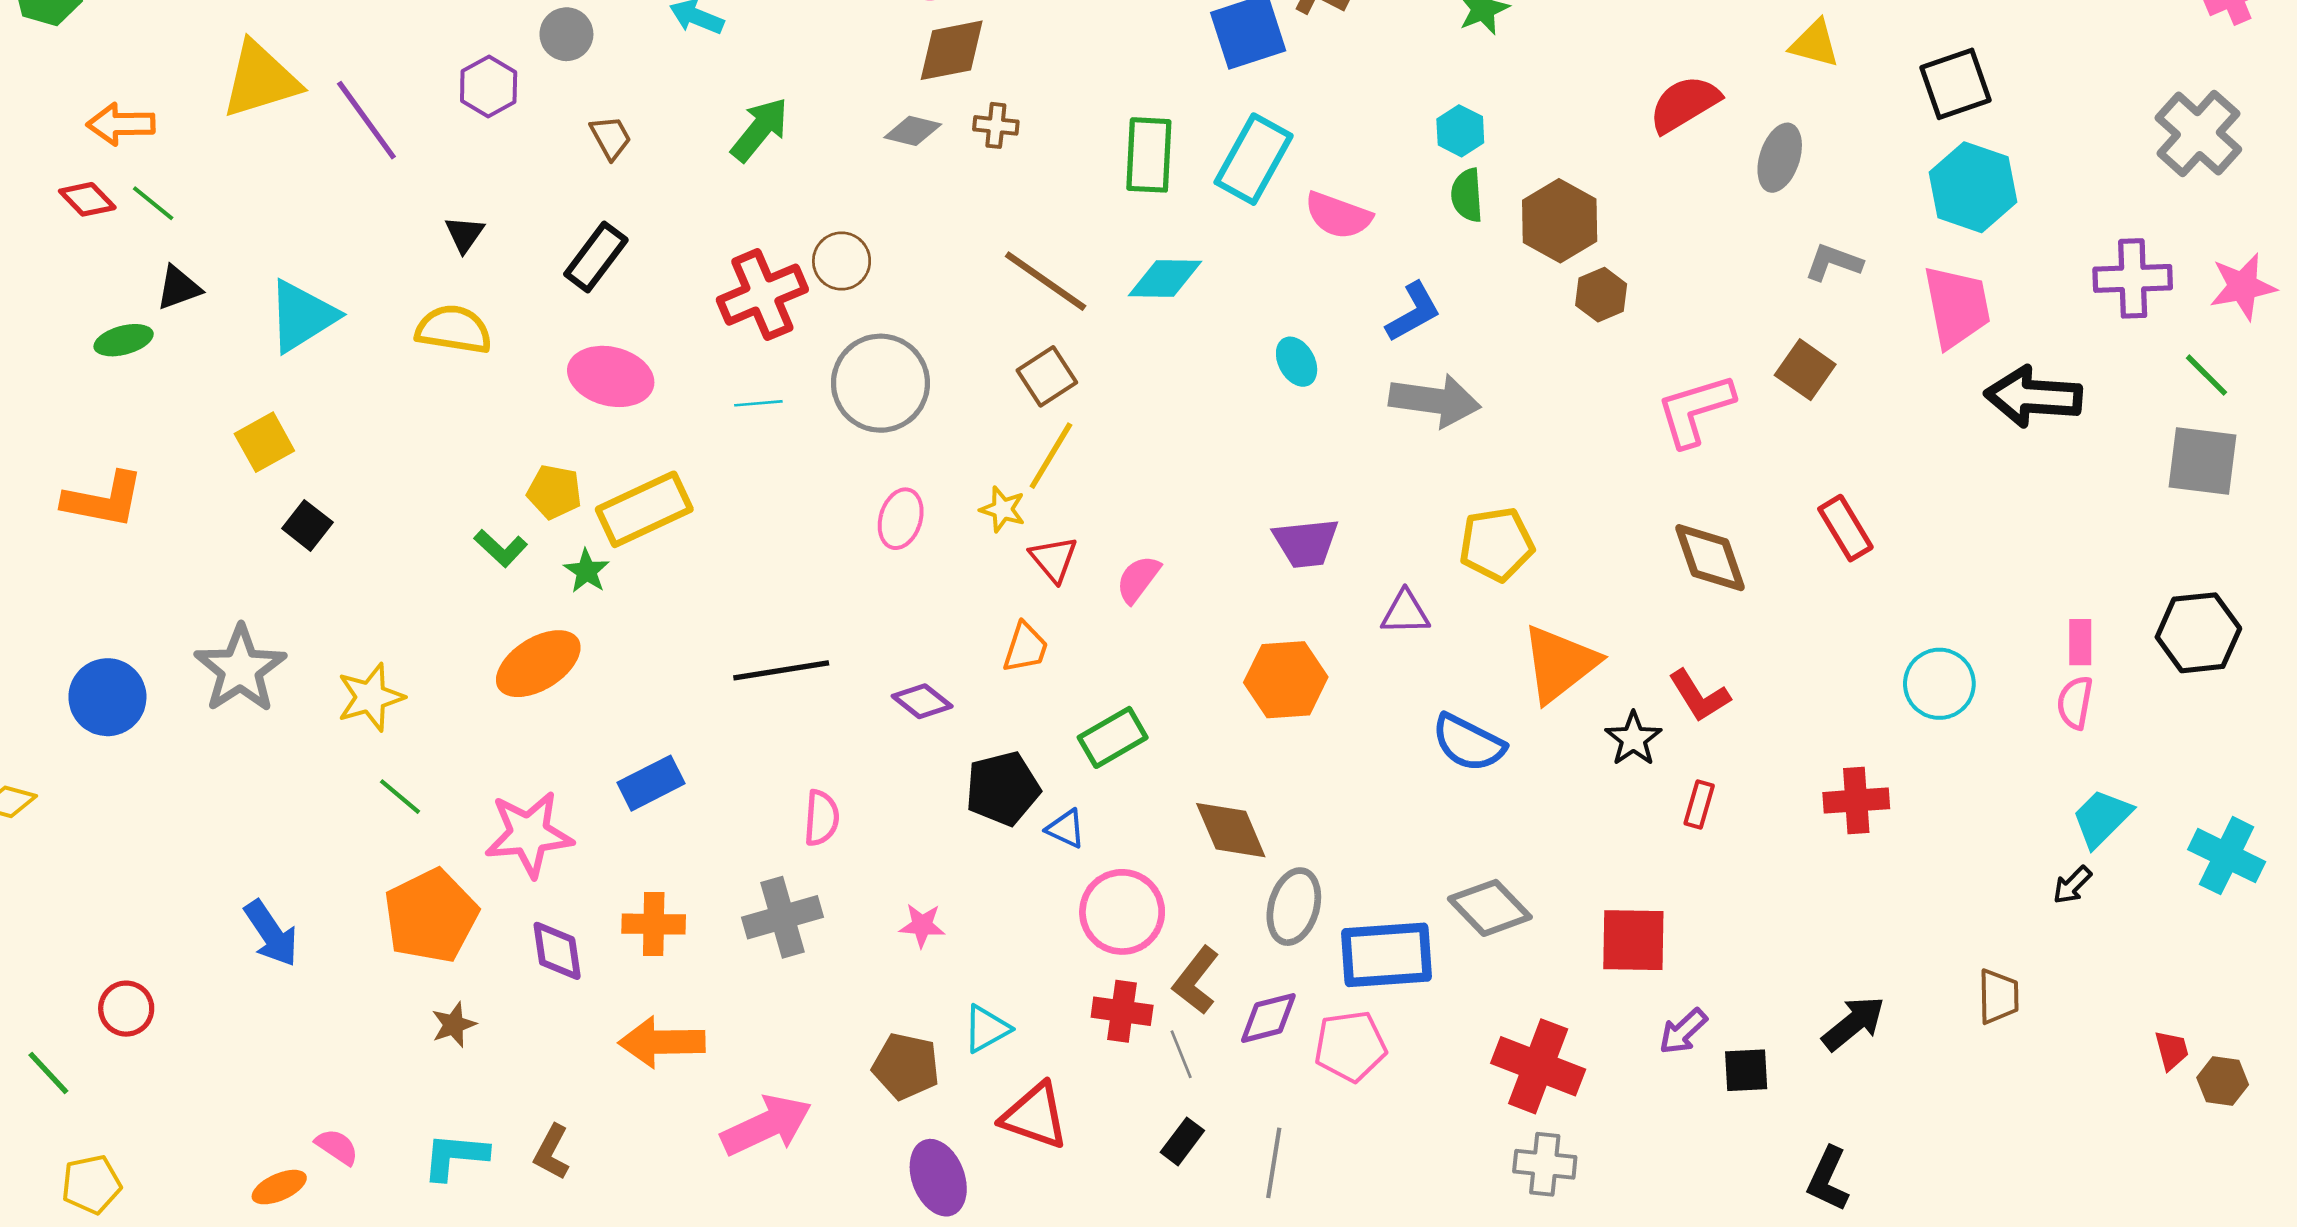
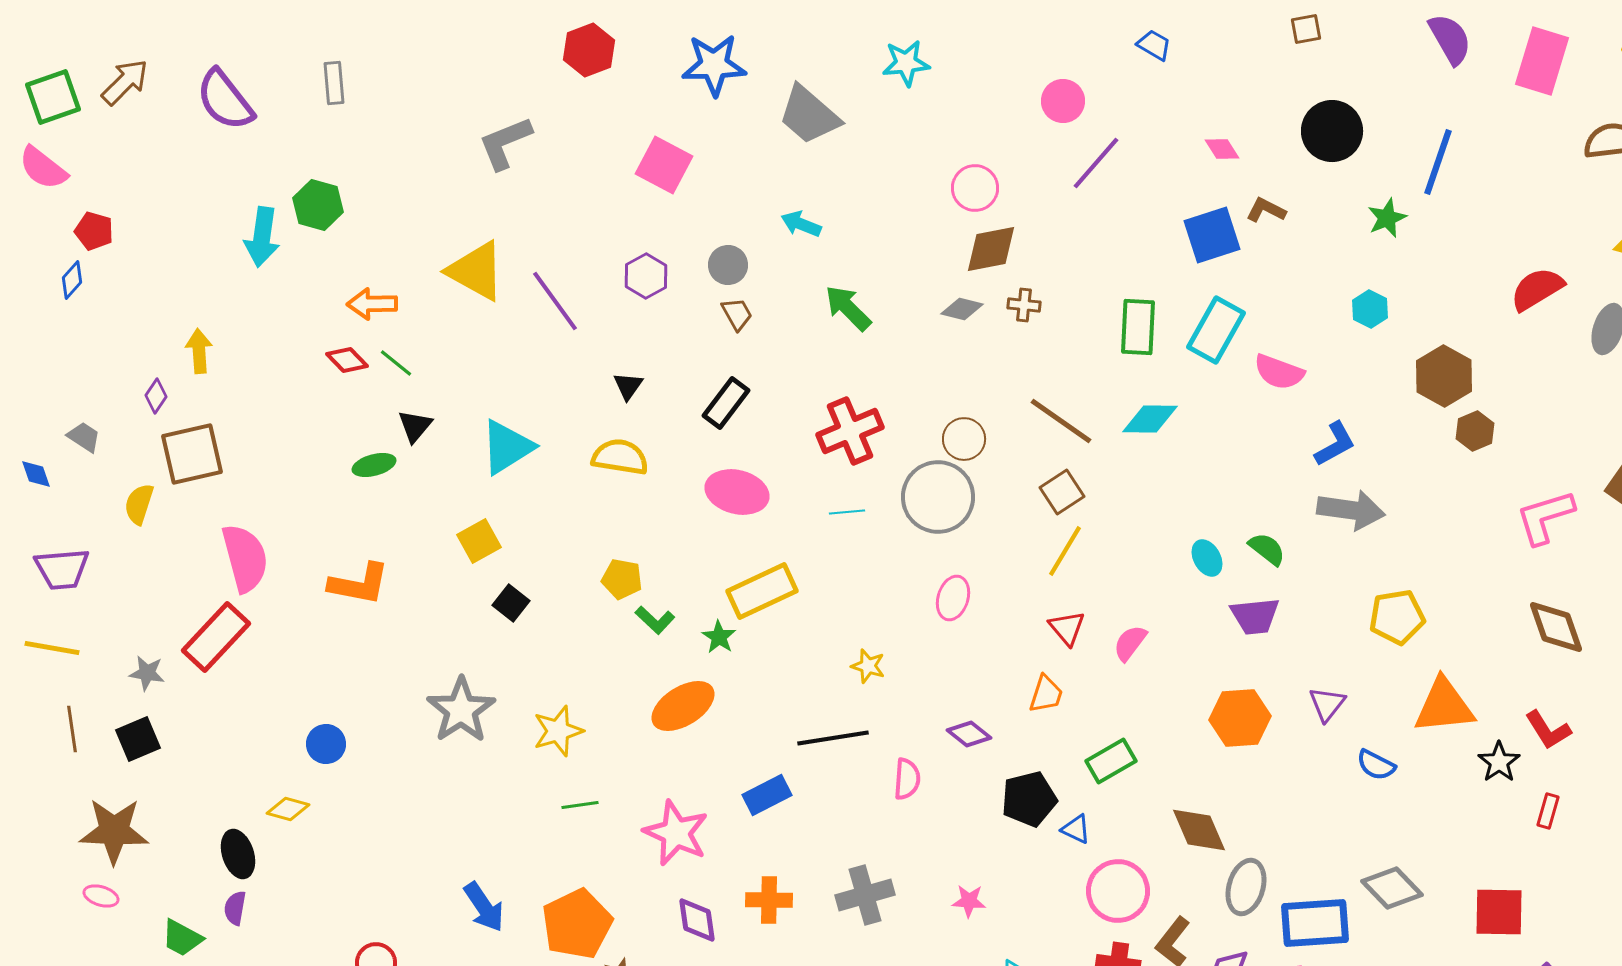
gray circle: (566, 34) -> (728, 265), moved
yellow triangle: (260, 80) -> (476, 271), turned 46
green arrow: (760, 129) -> (848, 308), turned -84
green semicircle: (1467, 195) -> (1267, 549), moved, turned 132
brown circle: (842, 261) -> (964, 439), moved
black triangle: (179, 288) -> (415, 426), turned -30
cyan ellipse: (1297, 362) -> (1207, 558), moved
yellow pentagon: (554, 492) -> (622, 579), moved
yellow star: (1003, 509) -> (868, 666), moved
purple triangle: (1405, 613) -> (1327, 704), moved, turned -51
orange triangle: (1560, 664) -> (1444, 706), turned 32
black line: (781, 670) -> (833, 738), moved
blue circle: (107, 697) -> (326, 744), moved, size x0.7
blue semicircle: (1468, 743) -> (1376, 765), size x0.7
green line: (400, 797) -> (580, 805), turned -48
pink semicircle: (821, 818) -> (907, 779), moved
pink star: (529, 834) -> (676, 833), turned 30
orange pentagon: (431, 916) -> (577, 924), moved

